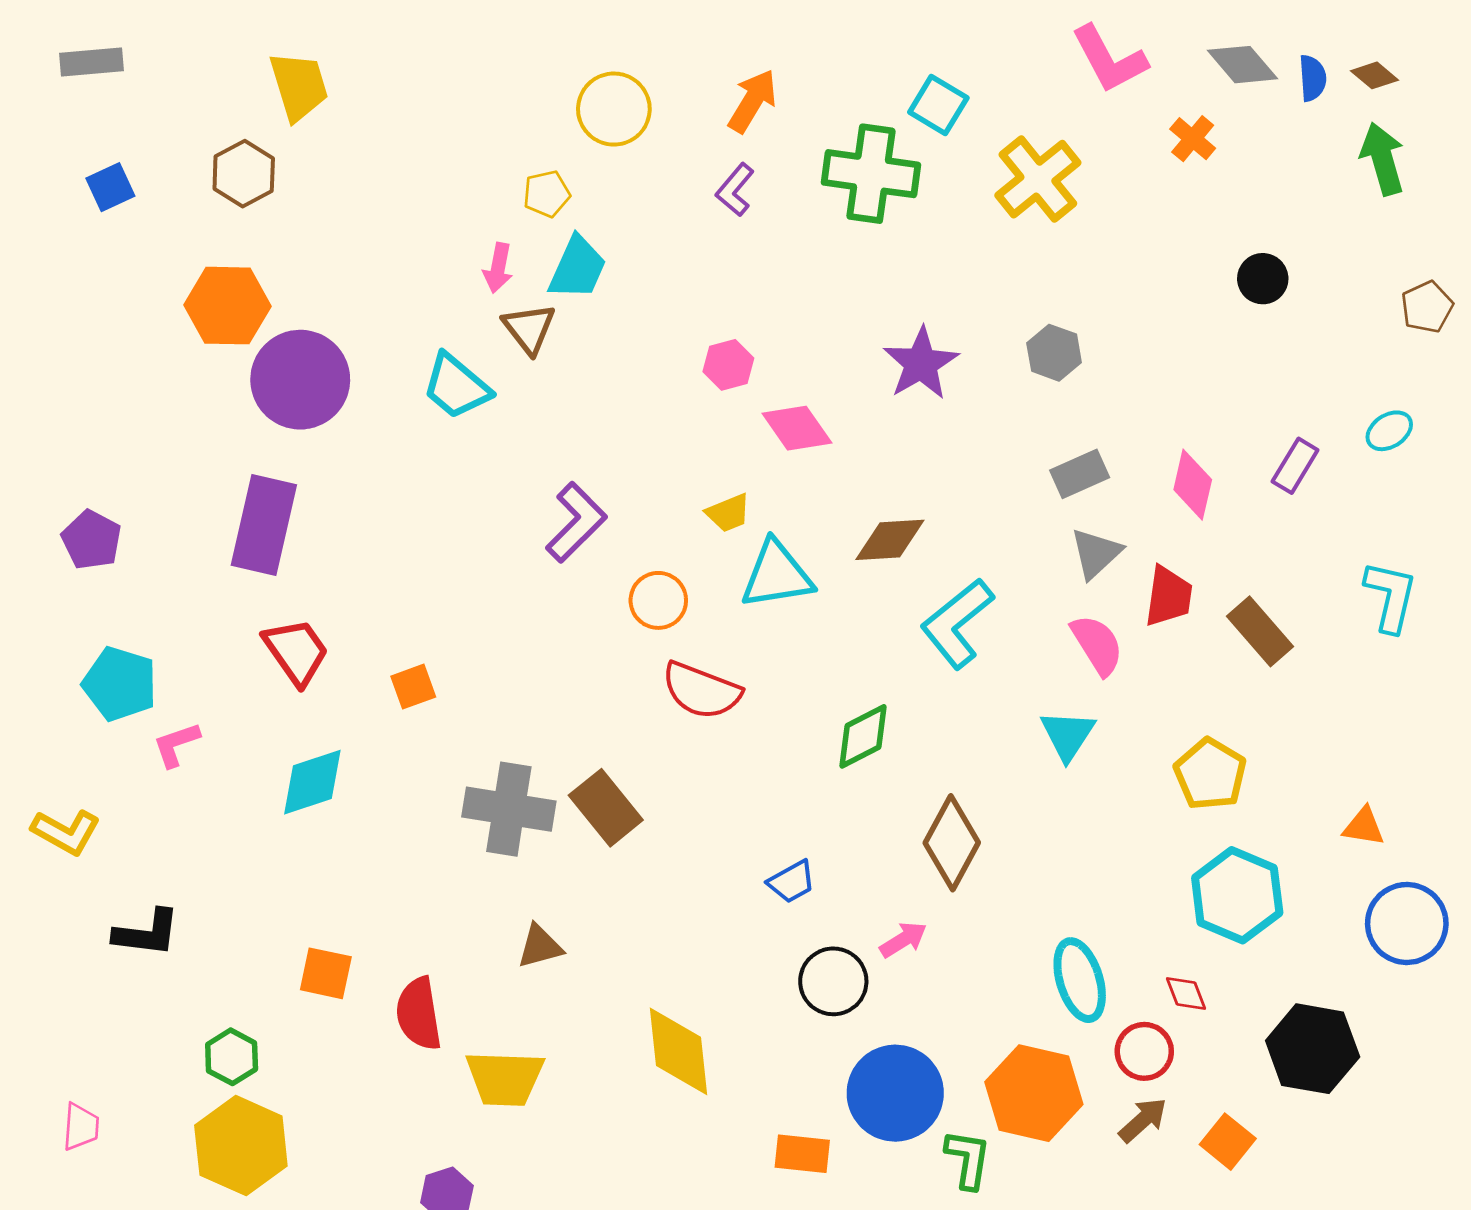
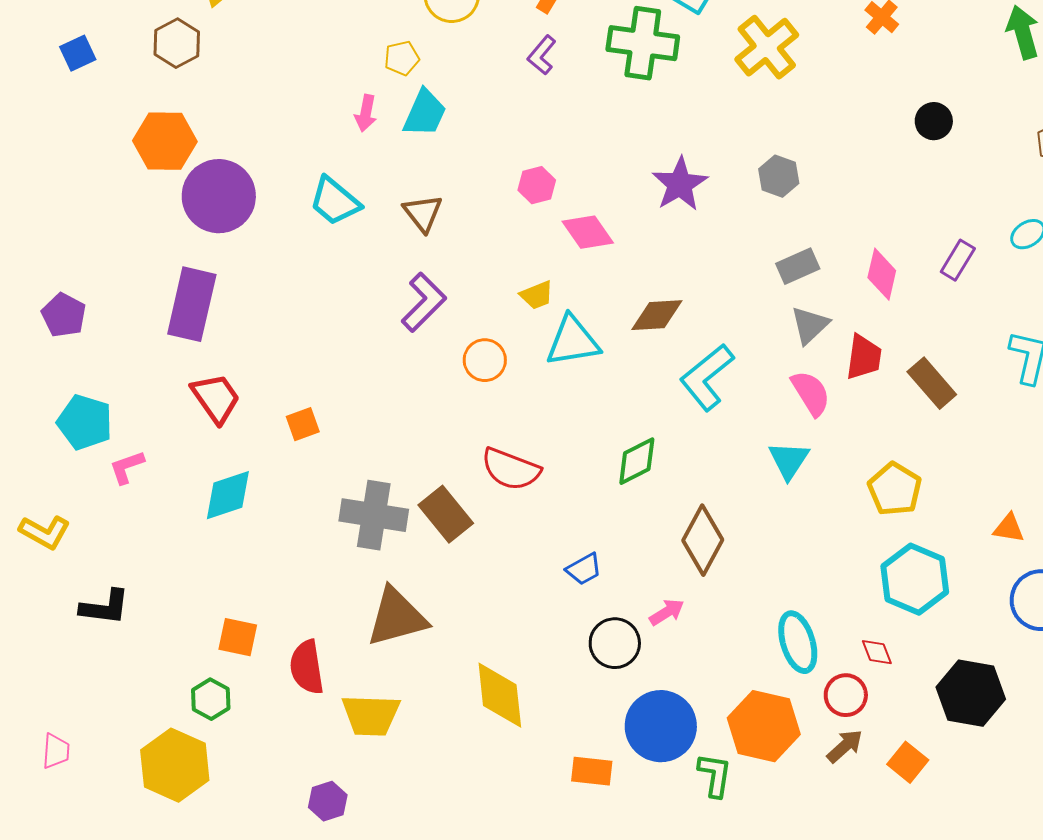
brown triangle: (529, 328) -> (423, 213), moved
red semicircle: (701, 691) -> (511, 469), moved
brown triangle: (540, 946) -> (397, 617), size x1.8
green hexagon: (232, 1057) -> (211, 699), moved

